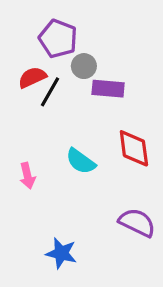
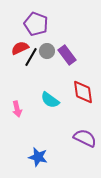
gray circle: (84, 66) -> (47, 51), moved
purple rectangle: (108, 89) -> (67, 55), turned 48

